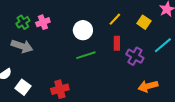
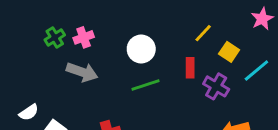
yellow line: (115, 19) -> (203, 33), moved
yellow square: (144, 22) -> (229, 52), moved
gray arrow: (22, 46) -> (82, 72), moved

